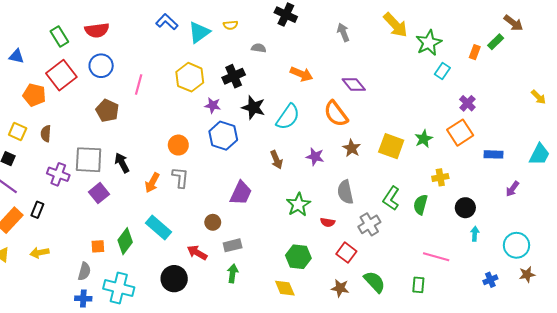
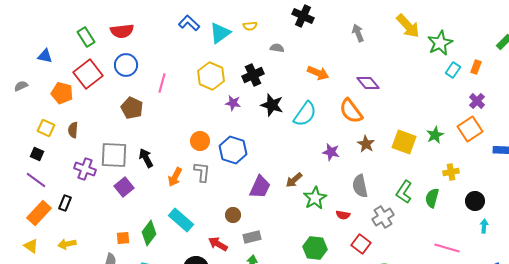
orange rectangle: (475, 52) -> (476, 67), moved
blue hexagon: (223, 136) -> (233, 150), moved
brown arrow: (276, 160) -> (294, 180), moved, turned 72

